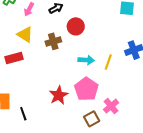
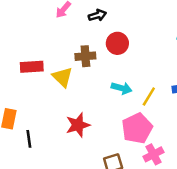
yellow triangle: (25, 35) -> (62, 77), moved
pink pentagon: (86, 89) -> (137, 128), moved
pink cross: (111, 106) -> (153, 154), moved

